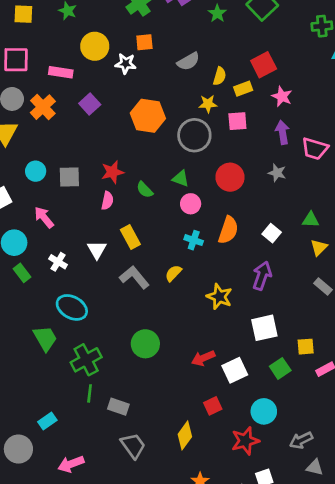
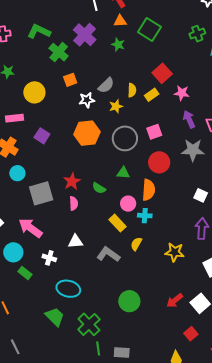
white star: (126, 64) -> (87, 100), moved
yellow star: (208, 104) -> (116, 106), moved
pink square: (237, 121) -> (154, 132), moved
cyan circle: (36, 171) -> (17, 173), moved
gray star: (277, 173) -> (193, 150), size x1.6
gray square: (69, 177) -> (41, 193), size x1.4
pink circle: (191, 204) -> (128, 204), moved
pink arrow: (44, 217) -> (30, 228), size x1.4
orange semicircle: (228, 230) -> (149, 190), moved
yellow rectangle: (130, 237) -> (117, 223), moved
white triangle: (97, 250) -> (75, 241), turned -49

